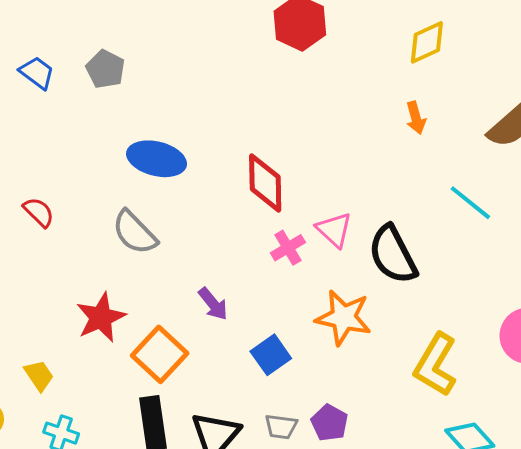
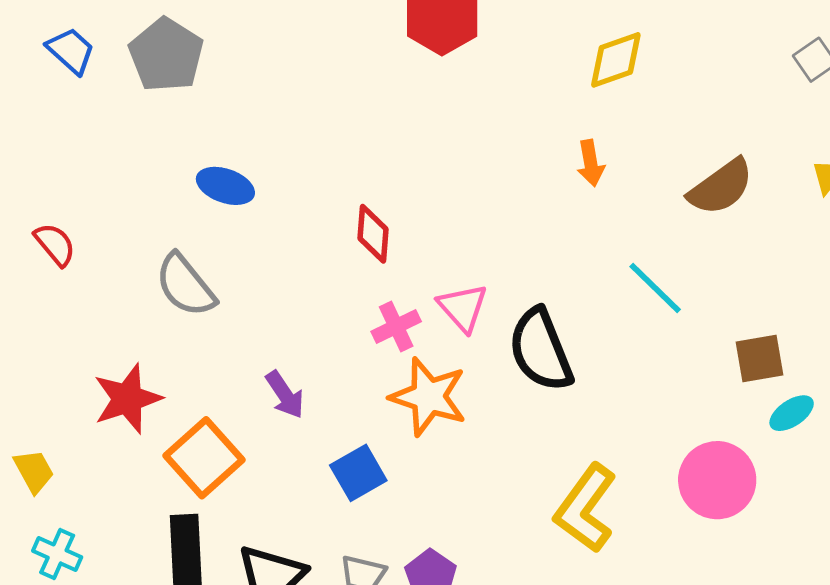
gray pentagon: (105, 69) -> (166, 55), size x1.4
blue ellipse: (157, 159) -> (225, 186), size x0.7
red diamond: (265, 183) -> (373, 234), size x0.7
orange star: (343, 318) -> (429, 397), moved

